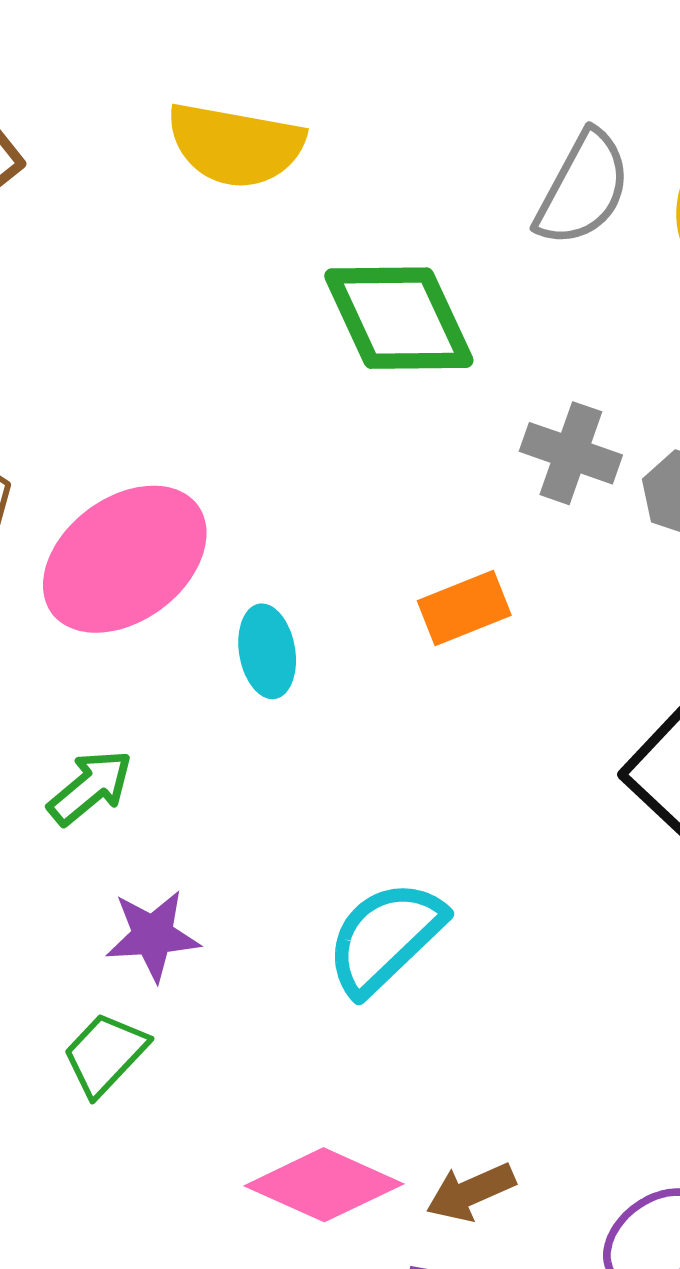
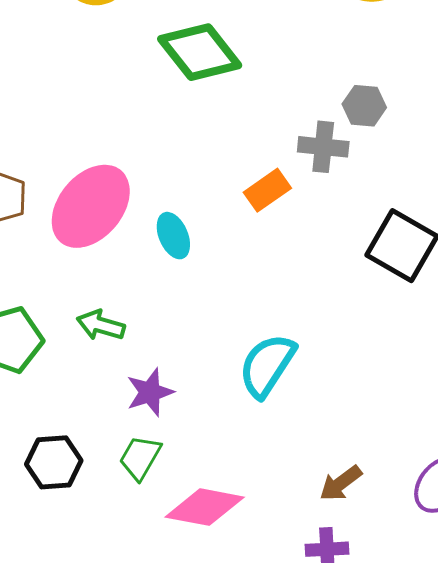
gray cross: (571, 453) -> (323, 147), moved
green arrow: (90, 787) -> (101, 325), turned -111
pink diamond: (324, 1185) -> (205, 507), moved

